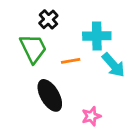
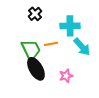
green trapezoid: (33, 48) -> (31, 50), moved
pink star: (91, 116) -> (66, 76), moved

